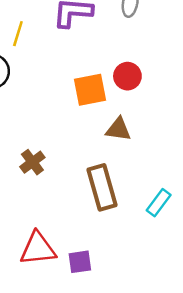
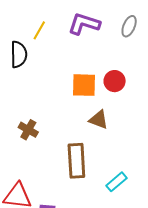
brown cross: (32, 162) -> (28, 130), turned -36

